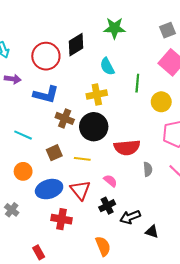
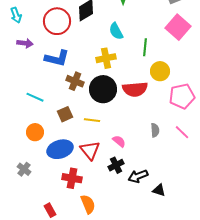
yellow circle: (161, 102) -> (160, 71), moved
red semicircle: (127, 147) -> (135, 89), moved
orange semicircle: (103, 246) -> (88, 204), moved

